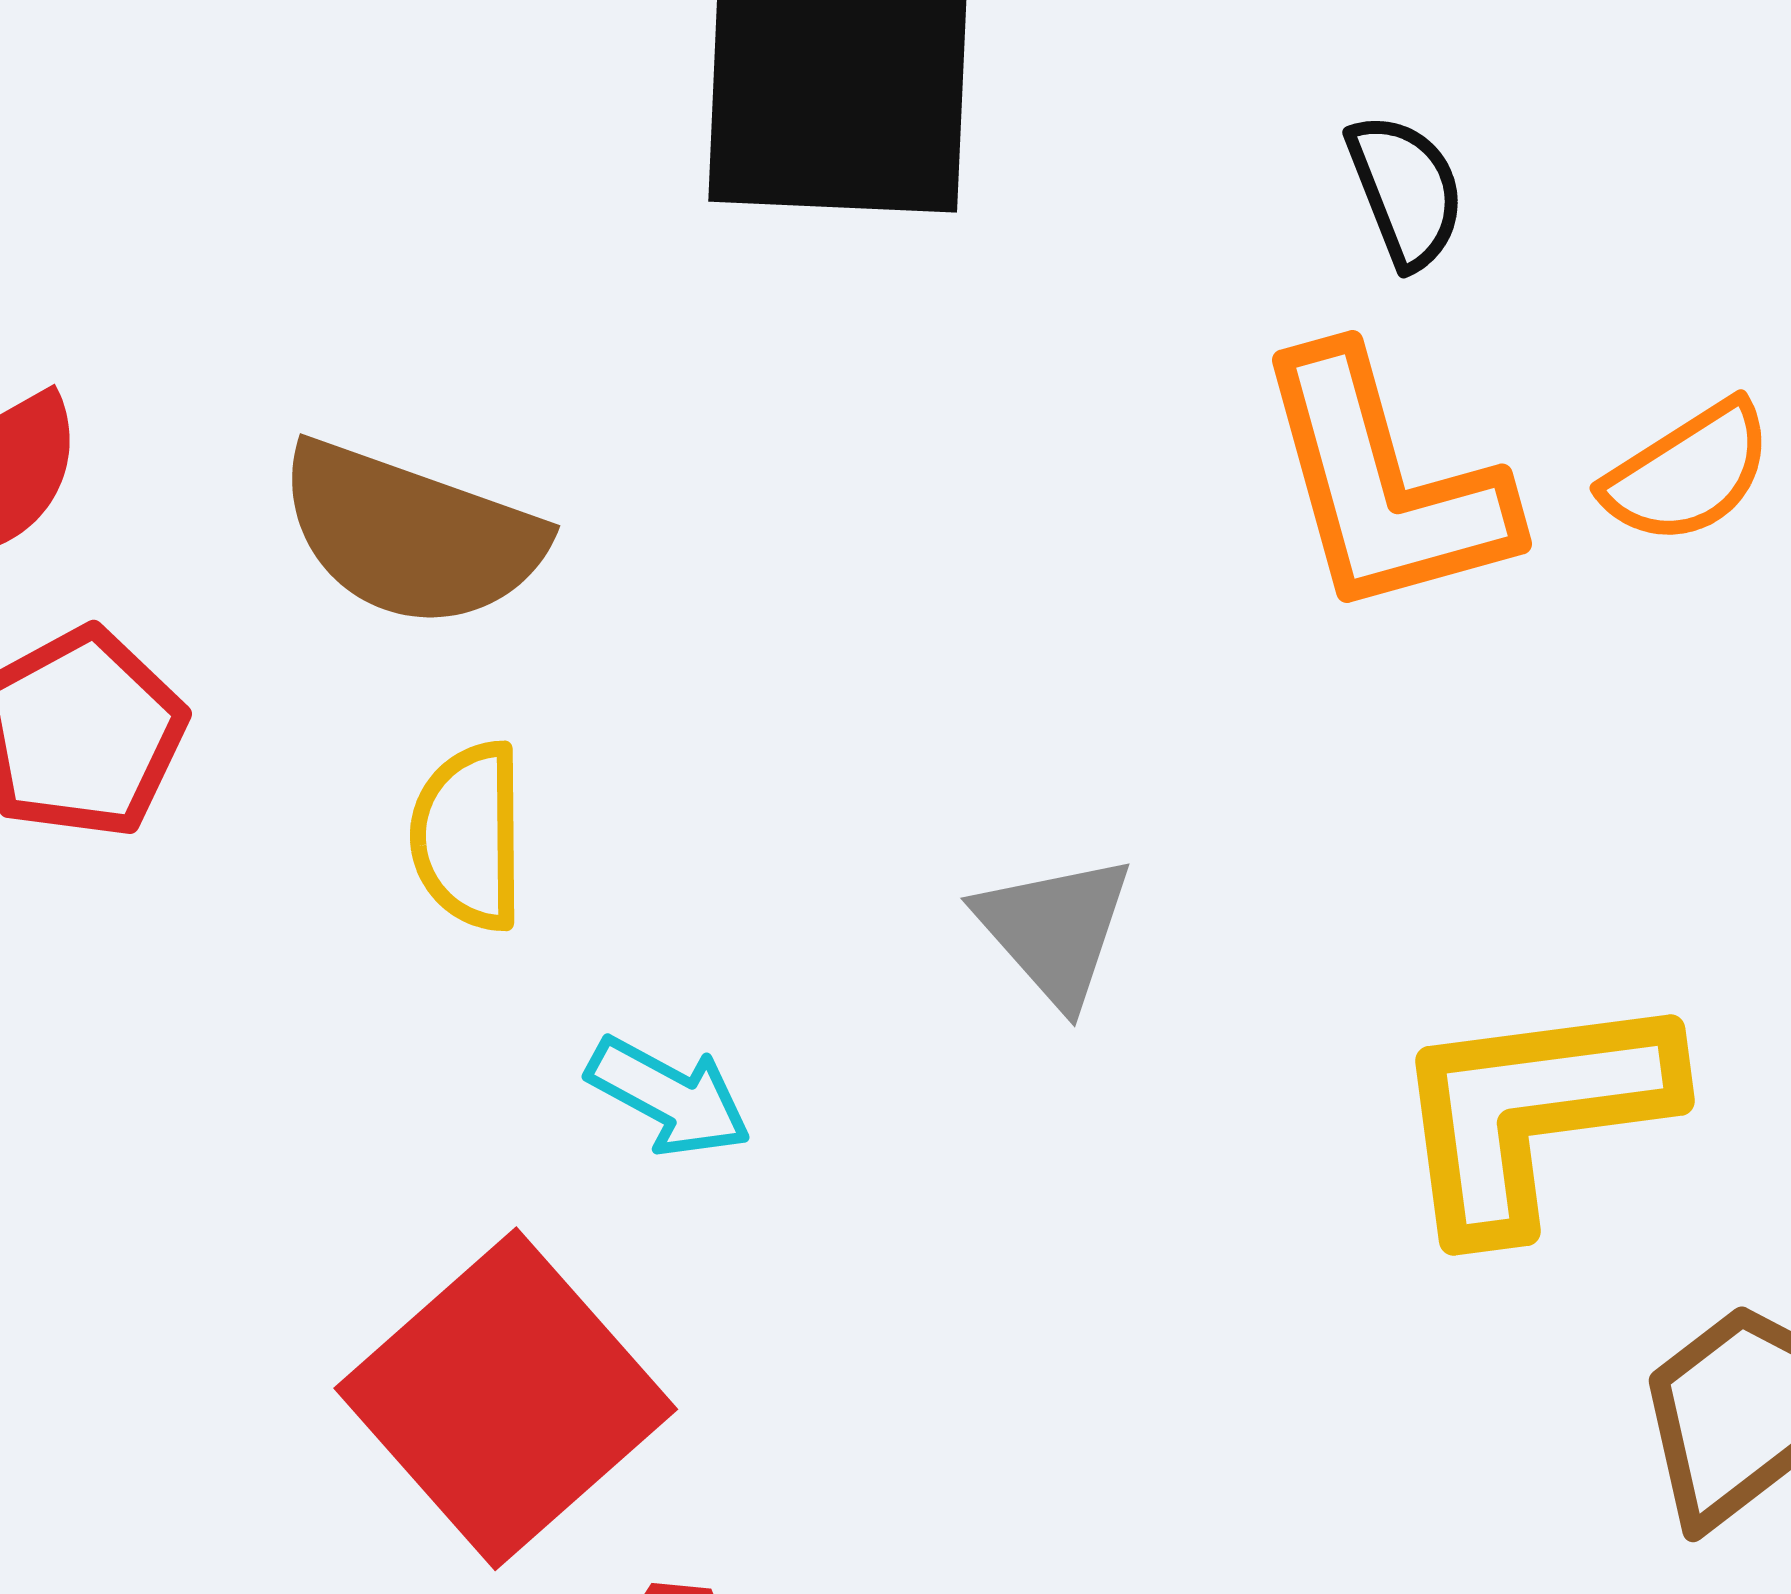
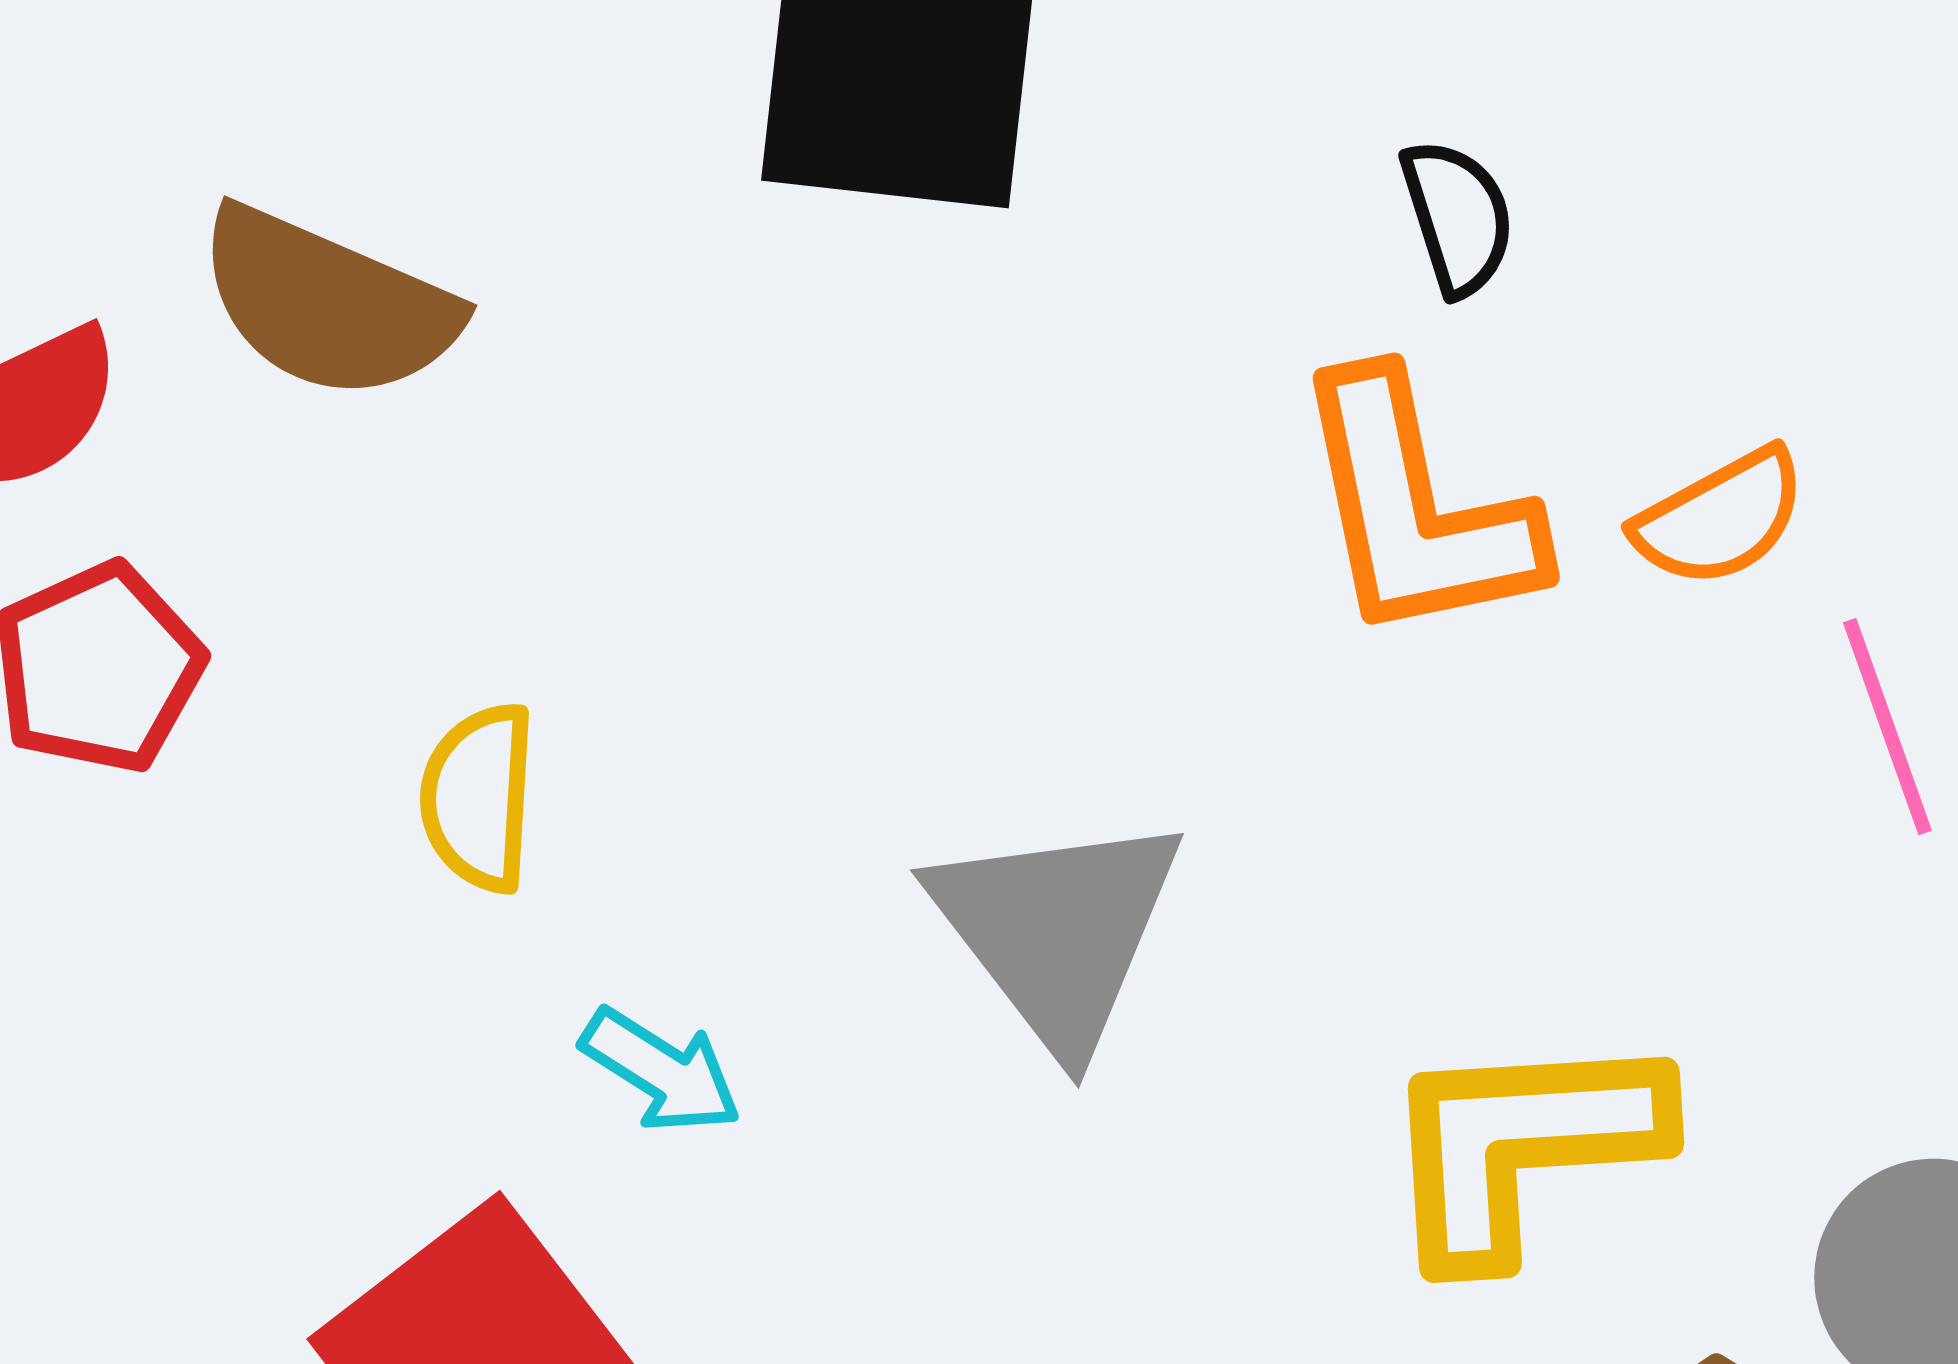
brown semicircle: (411, 535) -> (328, 304), moved
gray triangle: (1055, 930) -> (1057, 931), size x1.6

